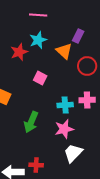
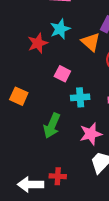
cyan cross: (65, 105) -> (80, 97), moved

